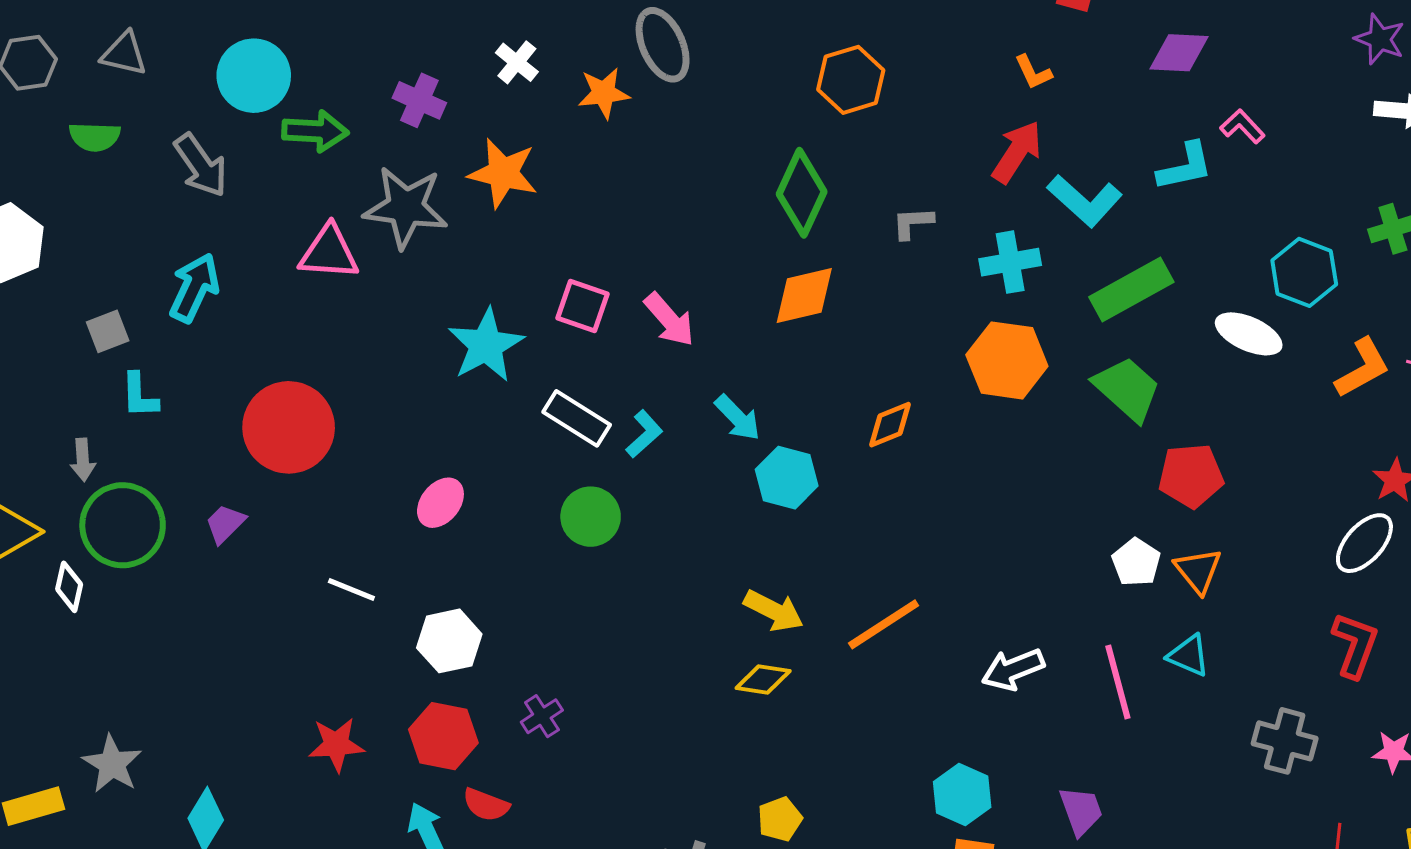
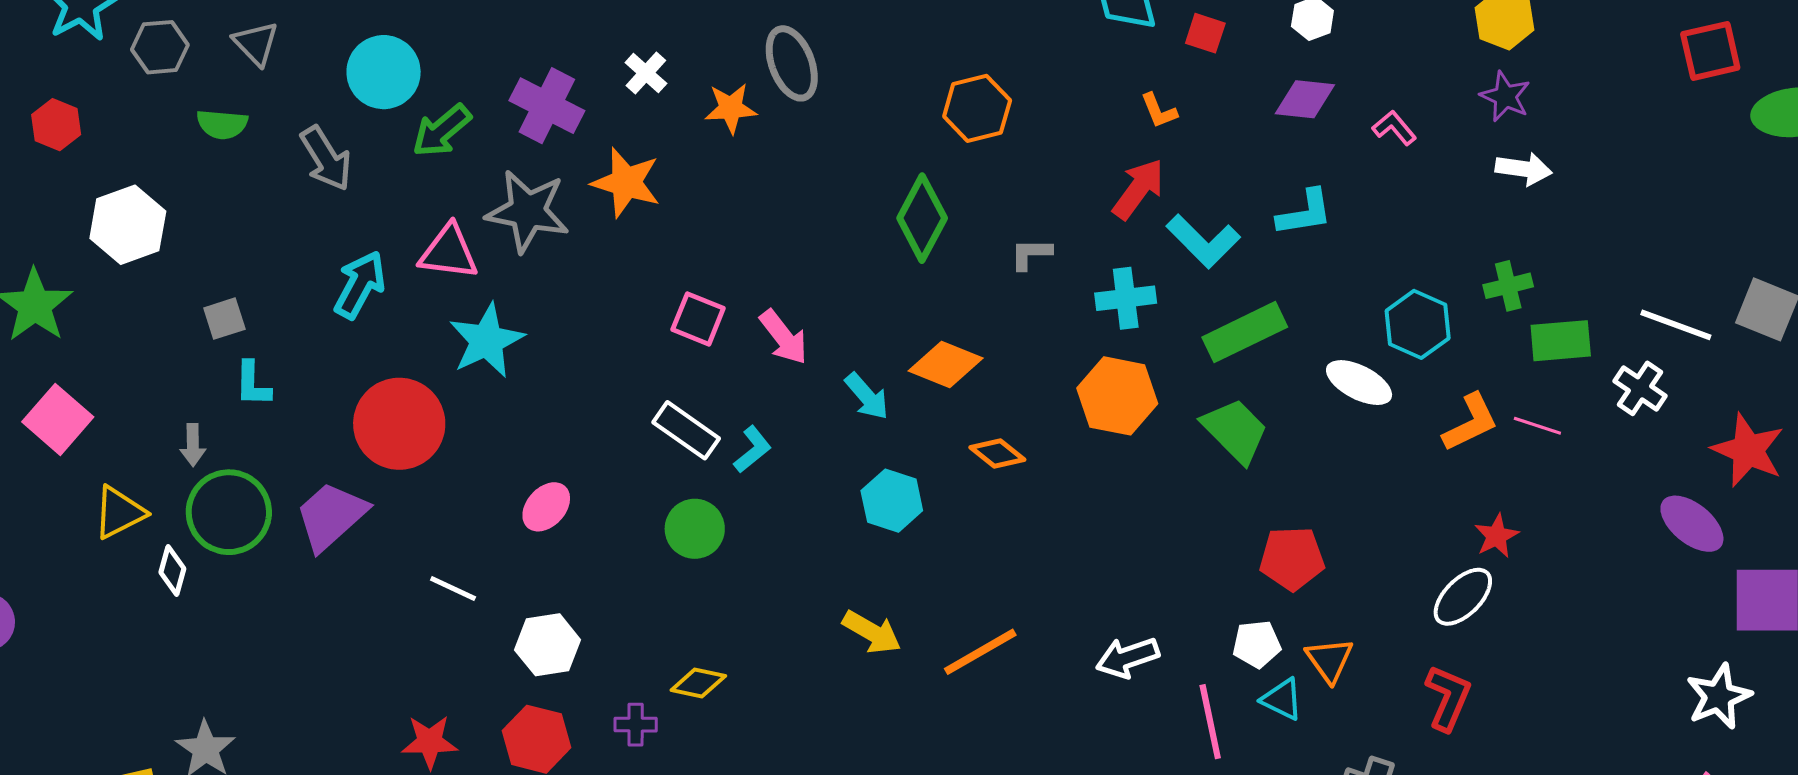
gray triangle: (124, 54) -> (256, 43), turned 30
purple cross: (419, 100) -> (547, 106), size x1.4
pink L-shape: (1242, 126) -> (1394, 128), moved
green arrow: (315, 131) -> (442, 131), turned 134
cyan arrow: (194, 288) -> (360, 285), moved
orange diamond: (804, 296) -> (946, 364), moved, turned 32
cyan star: (486, 345) -> (487, 341), moved
cyan arrow: (738, 418) -> (867, 396), moved
orange diamond: (890, 425) -> (997, 453), turned 58
red pentagon: (1191, 476) -> (1292, 558), moved
purple trapezoid: (225, 524) -> (331, 516), size x1.8
white pentagon: (1136, 562) -> (1257, 644), moved, turned 30
orange triangle: (1198, 571) -> (1329, 660), moved
white arrow: (1013, 669) -> (1128, 657), moved
yellow diamond: (763, 679) -> (698, 683), moved
purple cross: (542, 716) -> (636, 725), turned 30

